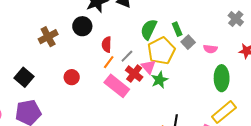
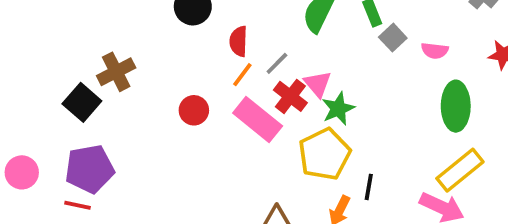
brown cross: (48, 37) -> (116, 72), moved
yellow pentagon: (161, 51) -> (324, 154), moved
red circle: (72, 77) -> (194, 110), moved

